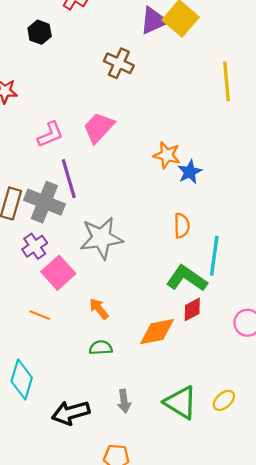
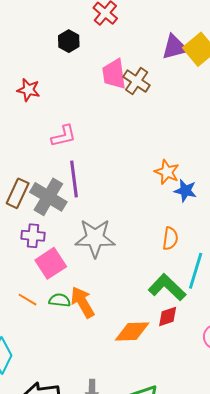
pink trapezoid: (99, 128) -> (114, 74), moved, turned -60
blue star: (190, 172) -> (185, 191), turned 30
purple cross: (35, 246) -> (33, 236), turned 30
orange arrow: (99, 309) -> (82, 302), size x1.5
green semicircle: (101, 348) -> (60, 300), moved

